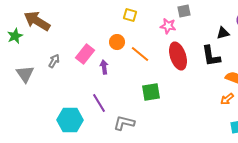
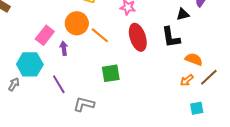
orange circle: (117, 42) -> (77, 23), size x1.5
gray arrow: (54, 61) -> (14, 84), moved
cyan hexagon: (70, 120) -> (30, 64), moved

